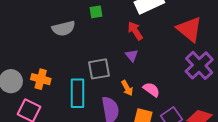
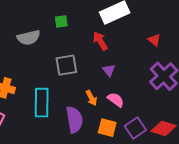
red triangle: (189, 29) -> (154, 40), size x0.5
purple triangle: (132, 55) -> (109, 70), moved
gray square: (99, 69) -> (66, 65), moved

